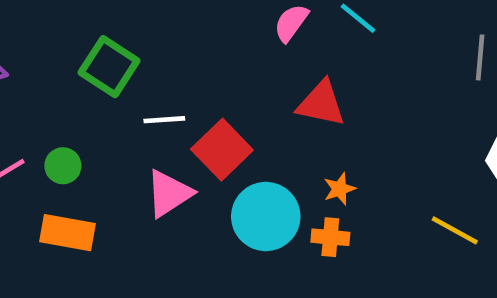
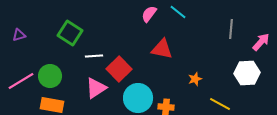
green circle: (63, 166) -> (50, 76), size x1.5
orange star: (340, 189) -> (195, 79), moved

